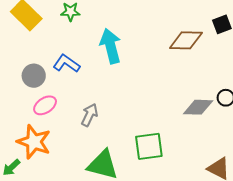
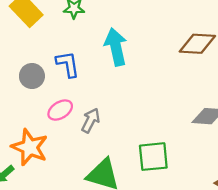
blue L-shape: (66, 64) -> (68, 64), turned 44
pink ellipse: (45, 105) -> (60, 110), moved

